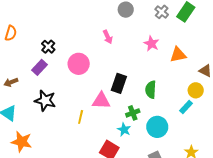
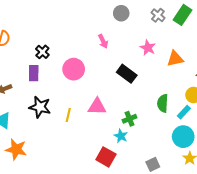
purple rectangle: (39, 67) -> (34, 73), turned -42
black rectangle: (119, 83) -> (127, 74), moved, turned -72
green semicircle: (151, 90) -> (163, 103), moved
yellow line: (81, 117) -> (68, 115), moved
cyan circle: (157, 127) -> (183, 137), moved

